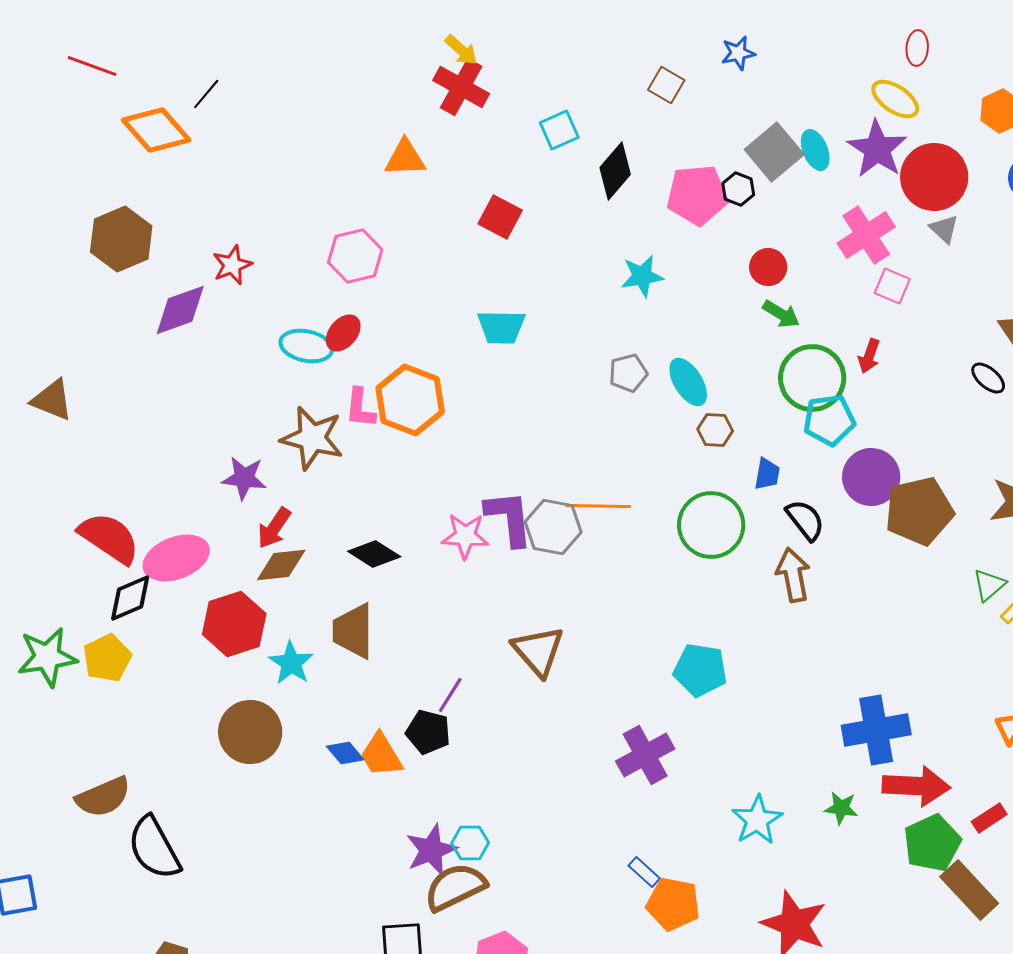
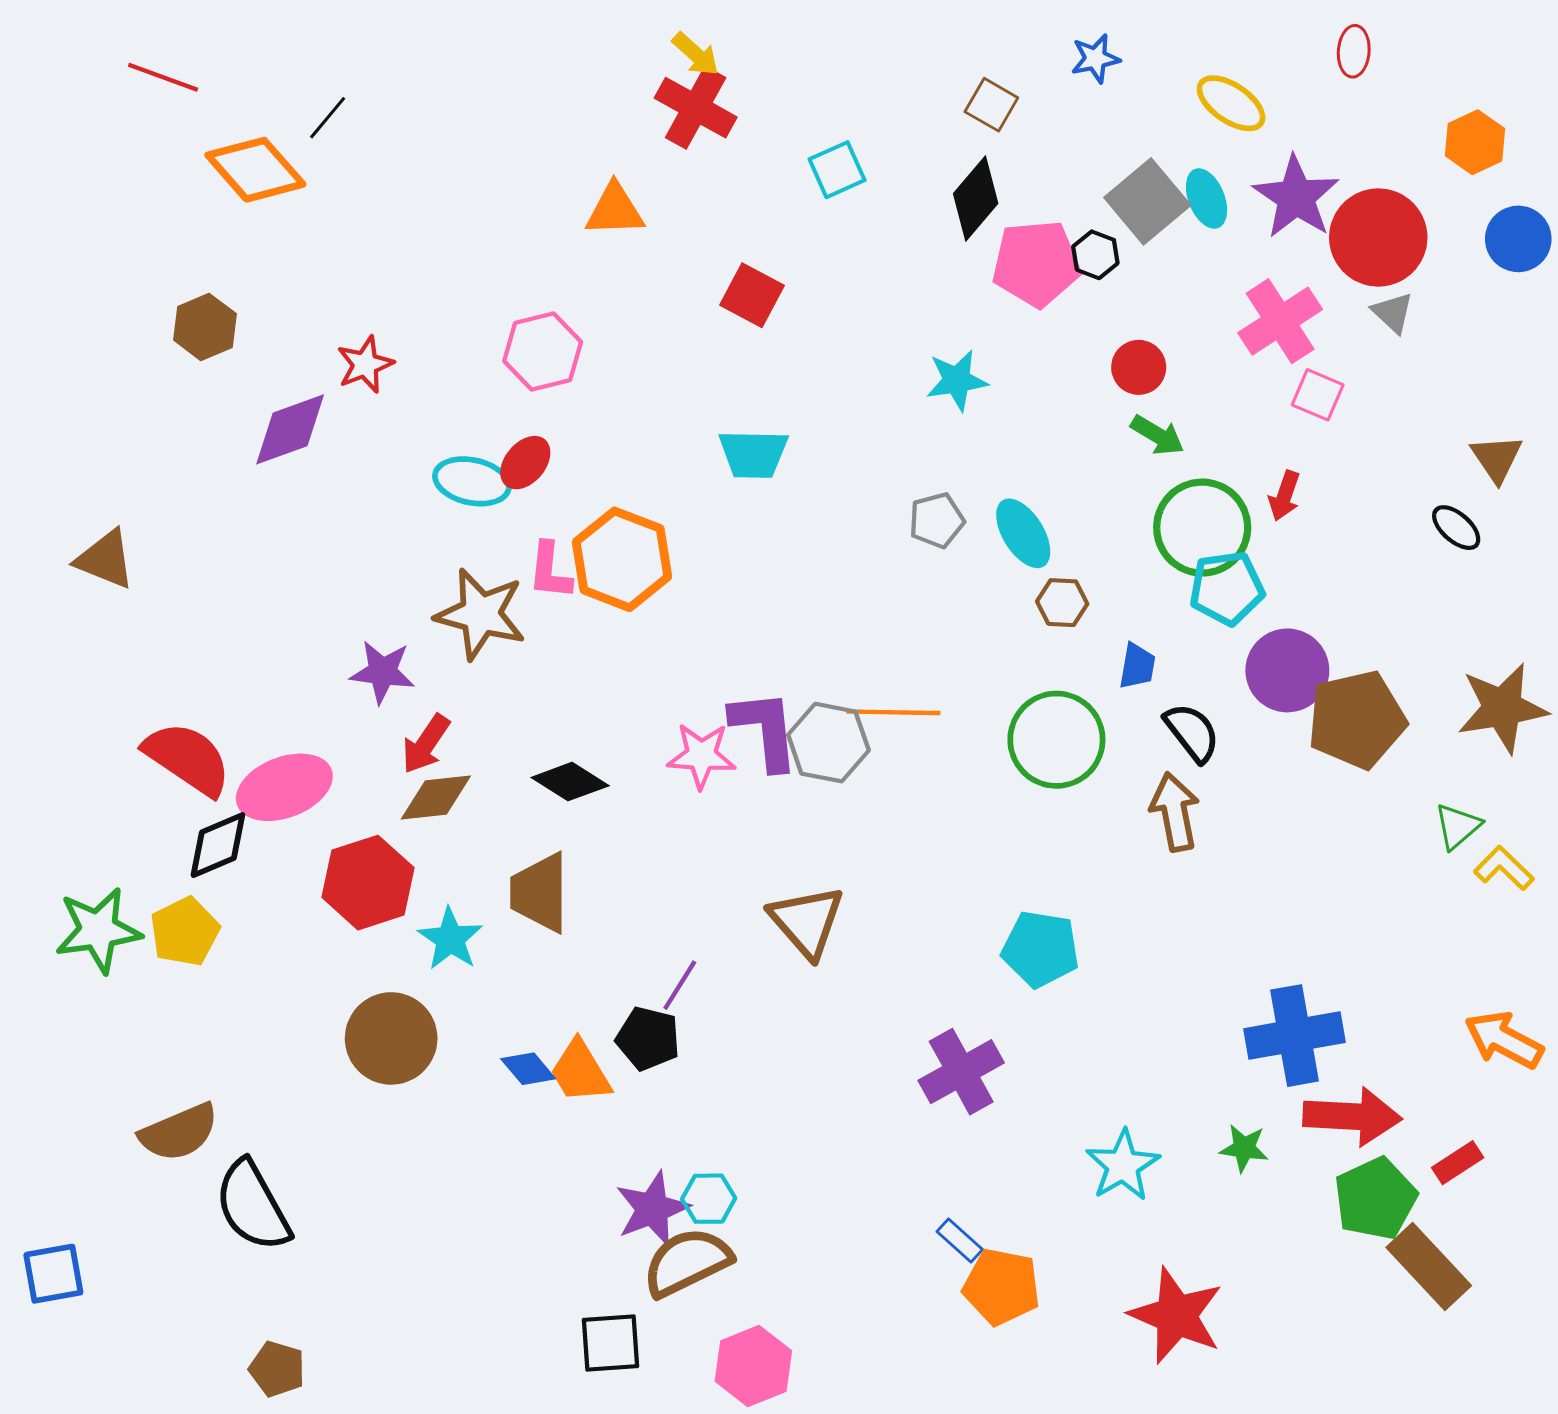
yellow ellipse: (895, 99) -> (1231, 103), moved
black diamond: (615, 171) -> (976, 199), moved
brown hexagon: (121, 239) -> (205, 327), size x0.7

